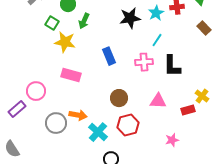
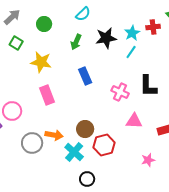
green arrow: (84, 21) -> (76, 42), moved
green square: (52, 23) -> (16, 43), moved
cyan line: (157, 40) -> (131, 52), moved
pink cross: (144, 62) -> (120, 92), moved, turned 30
pink rectangle: (71, 75) -> (47, 95), turned 54
brown circle: (119, 98) -> (85, 129), moved

